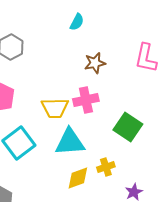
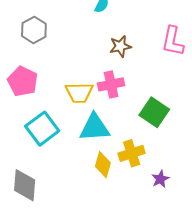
yellow cross: (106, 167) -> (132, 153), size x1.4
yellow diamond: (78, 178) -> (103, 165), turned -55

